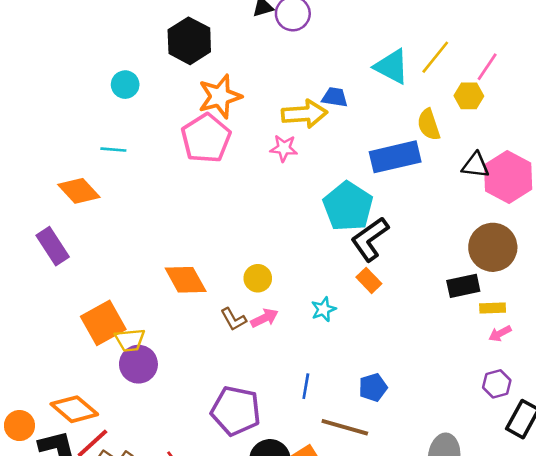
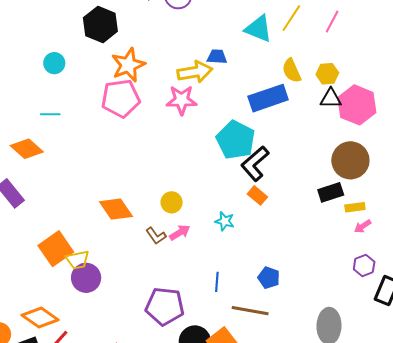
yellow hexagon: (469, 96) -> (327, 74), moved
pink pentagon: (206, 138) -> (121, 98), turned 30
pink star: (284, 148) -> (182, 100), size x1.4
cyan star: (324, 309) -> (225, 221), turned -30
blue pentagon: (373, 387) -> (269, 278), turned -30

